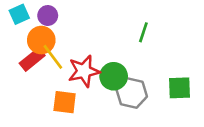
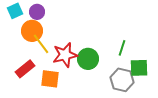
green line: (143, 32) -> (122, 48), moved
red rectangle: (32, 59) -> (25, 69), moved
gray hexagon: (132, 93) -> (122, 80), moved

